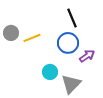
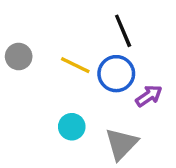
yellow line: (32, 38) -> (75, 65), moved, turned 48
cyan circle: (50, 72) -> (72, 127), moved

